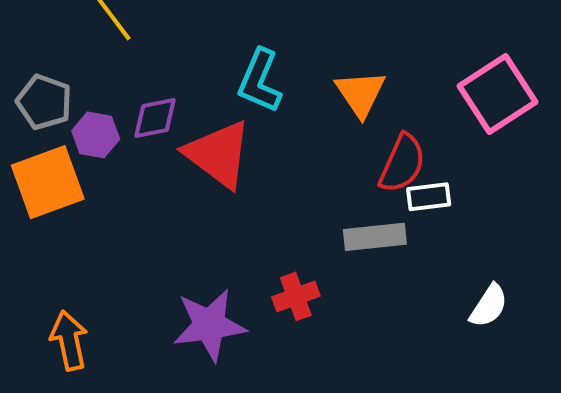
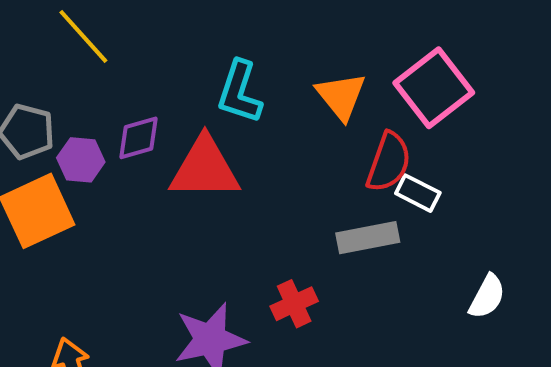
pink square: (497, 94) -> (434, 88), moved
red triangle: (218, 154) -> (205, 168), turned -32
white rectangle: (429, 197) -> (418, 193), turned 39

